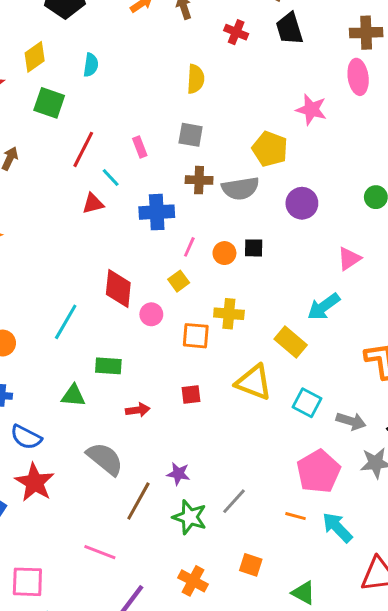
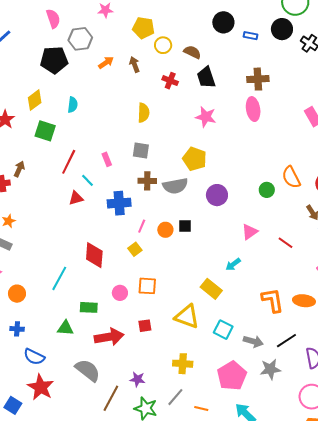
pink star: (311, 109) -> (206, 117), moved
cyan arrow: (324, 307) -> (233, 264), size x0.7
pink circle: (151, 314) -> (120, 293), moved
yellow cross: (229, 314) -> (183, 364), moved
red arrow: (138, 410) -> (109, 337), size x1.8
orange line: (296, 516) -> (201, 408), moved

